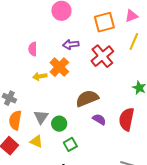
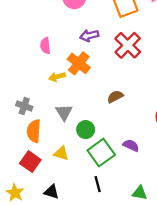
brown semicircle: (87, 98) -> (115, 97), size x0.6
gray triangle: (41, 117) -> (64, 112), moved
purple semicircle: (99, 119) -> (131, 145), moved
green square: (70, 144) -> (101, 153), size x1.6

